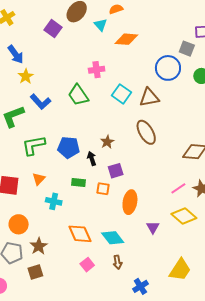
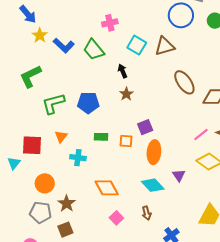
blue L-shape: (40, 102) -> (64, 46), moved
brown ellipse: (146, 132) -> (184, 82), moved
black arrow: (92, 159) -> (123, 71), moved
purple square: (116, 171) -> (145, 127), moved
cyan diamond: (113, 238) -> (153, 185), moved

